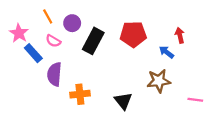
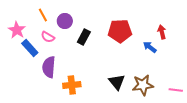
black rectangle: (93, 41) -> (84, 37), size x0.7
brown star: (159, 81) -> (143, 85), moved
black triangle: (123, 101) -> (117, 82), moved

